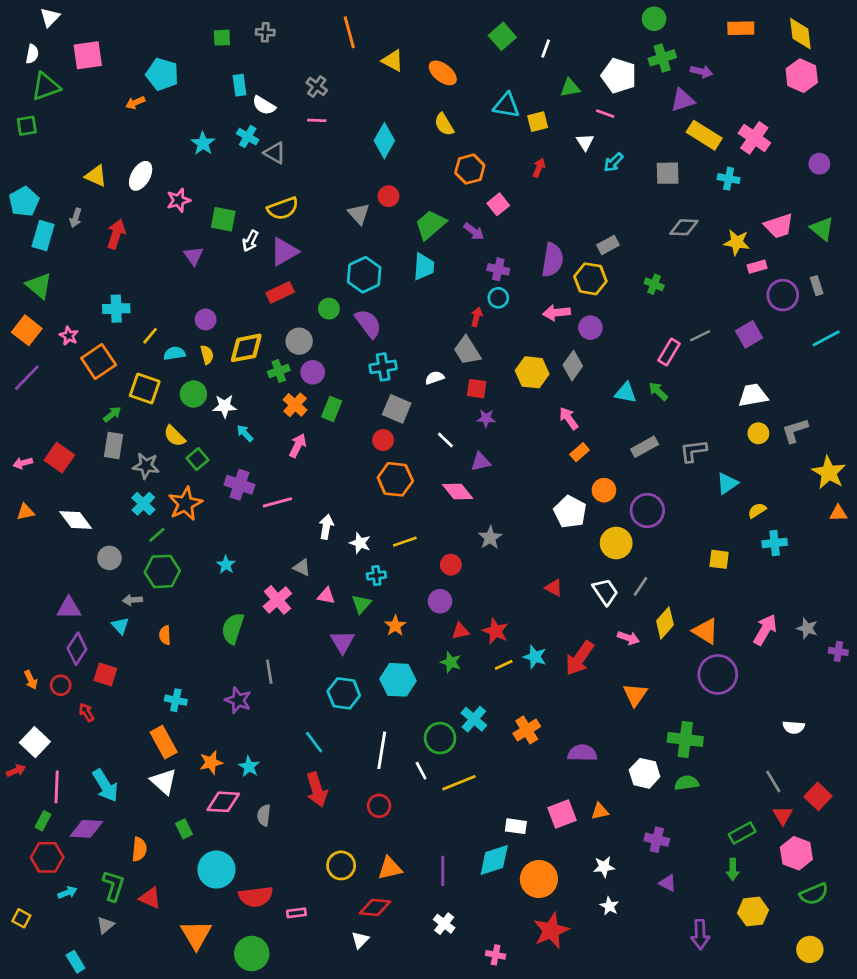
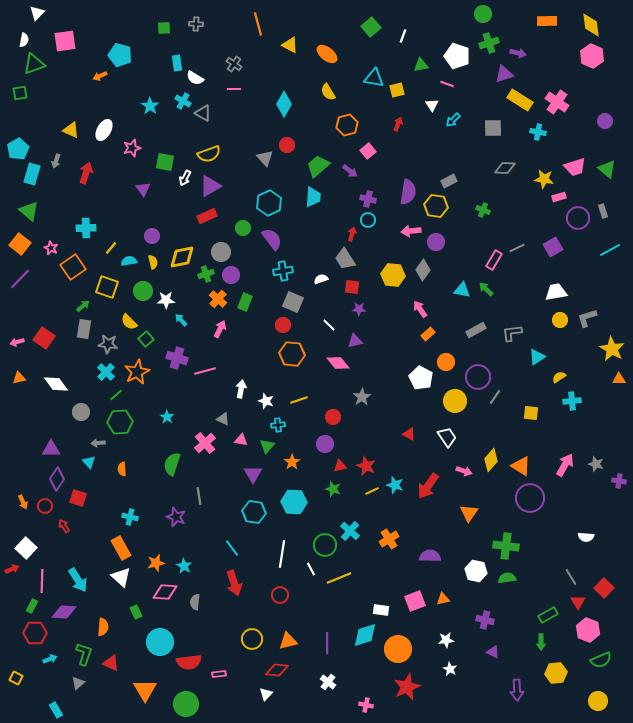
gray line: (641, 586) -> (495, 397), moved

